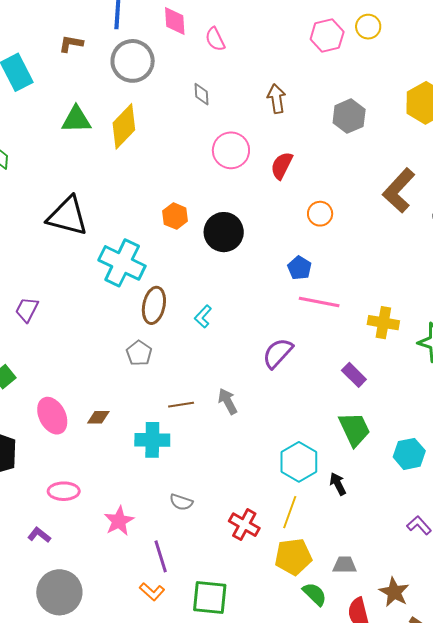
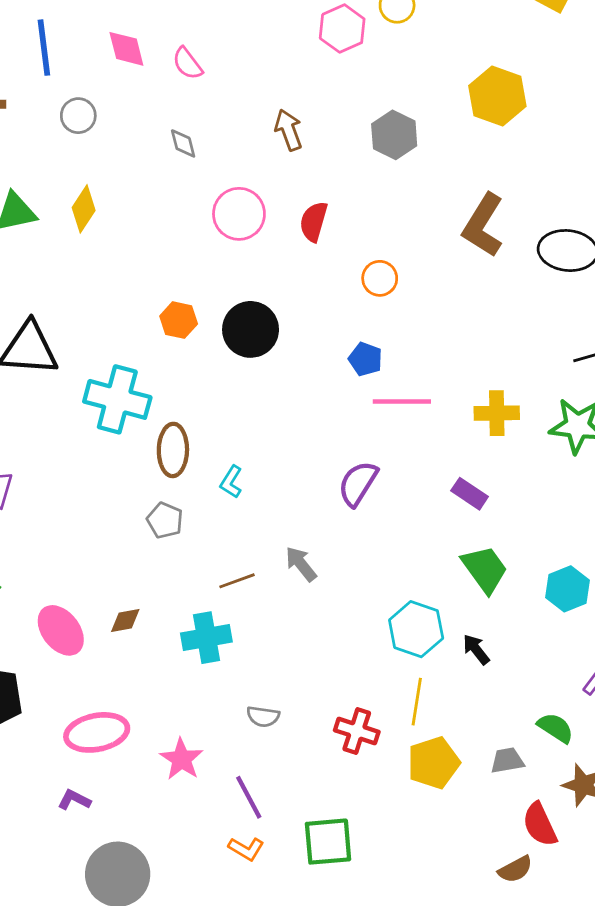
gray circle: (133, 61) -> (78, 116), size x0.6
yellow diamond: (124, 126) -> (84, 209), size x0.7
cyan L-shape: (203, 316) -> (231, 482), moved
pink ellipse: (64, 491) -> (97, 732), size x1.4
green semicircle: (315, 594) -> (556, 728), moved

